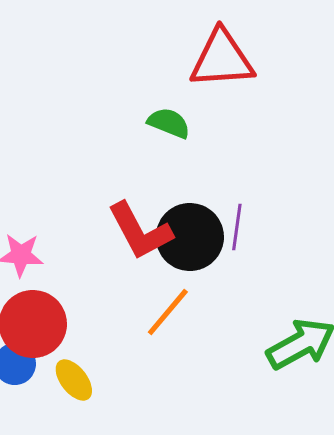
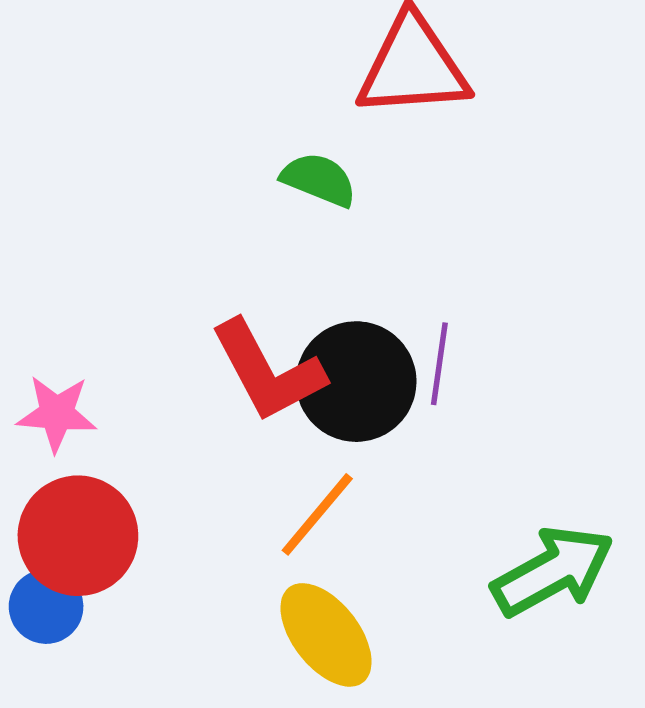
yellow ellipse: (74, 380) -> (326, 635), moved, size x1.4

